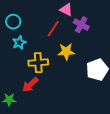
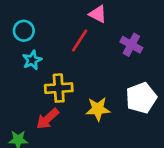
purple cross: (81, 25) -> (131, 45), moved
yellow star: (66, 52) -> (98, 109), moved

